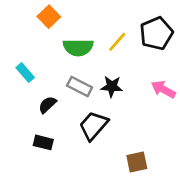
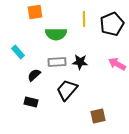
orange square: (49, 17) -> (35, 12), turned 35
yellow line: (117, 42) -> (84, 19), moved, turned -42
gray rectangle: (80, 87) -> (57, 62), turned -30

